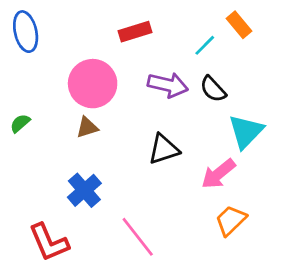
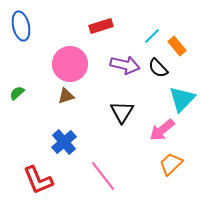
orange rectangle: (239, 25) -> (177, 46), moved
black triangle: (164, 149) -> (122, 112), turned -40

